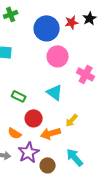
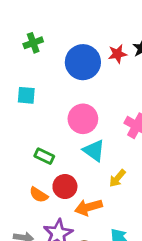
pink circle: (58, 56) -> (83, 119), moved
yellow arrow: (72, 120) -> (117, 178), moved
orange semicircle: (15, 133) -> (39, 195), moved

